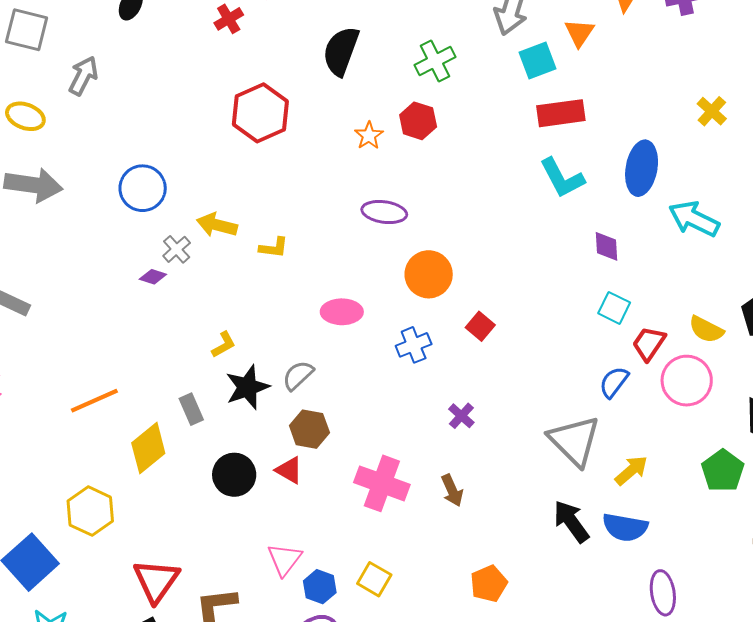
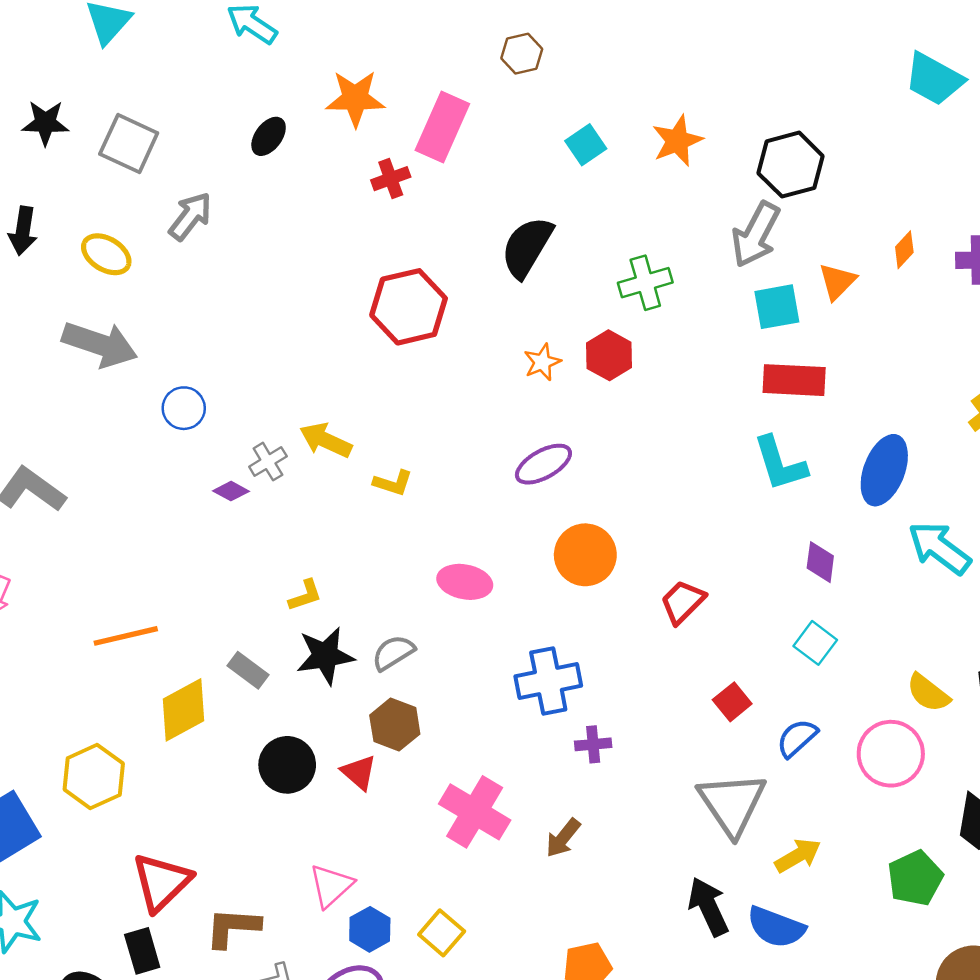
blue circle: (143, 188) -> (184, 408), moved, size x0.7
purple ellipse: (384, 212) -> (543, 464), turned -48
red square: (480, 326) -> (732, 702), moved
red trapezoid: (649, 344) -> (683, 602), moved
blue cross: (414, 345) -> (548, 681), moved, size x1.4
gray rectangle: (191, 409) -> (248, 670), turned -40
purple cross: (461, 416) -> (593, 744), turned 32
brown arrow: (452, 491) -> (563, 838), turned 52

